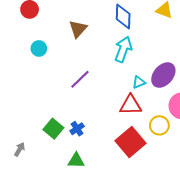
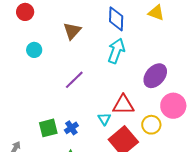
cyan triangle: (139, 82) -> (104, 119), moved, turned -40
green square: (53, 129) -> (48, 128), turned 36

